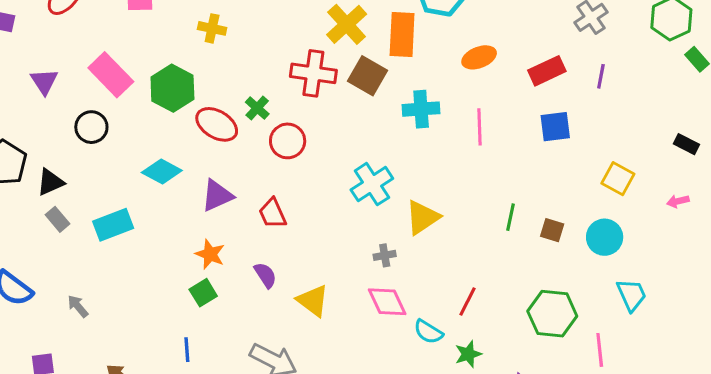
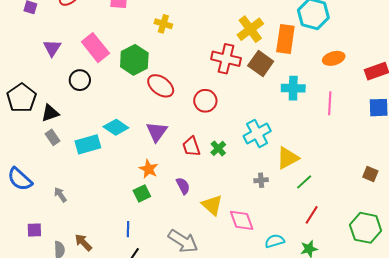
green cross: (257, 108) -> (218, 148), moved
cyan diamond: (162, 171) -> (116, 127), moved
purple triangle: (217, 196) -> (157, 132), turned -35
green line: (511, 217) -> (304, 182), moved, turned 30
pink diamond: (387, 302) -> (242, 220), moved
cyan semicircle: (428, 332) -> (275, 241), moved, turned 126

